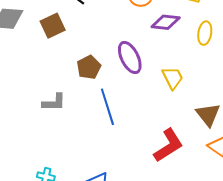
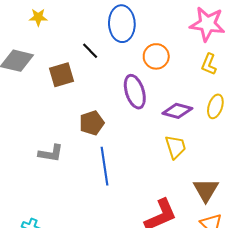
purple diamond: (166, 22) -> (177, 111), moved
purple ellipse: (130, 58) -> (135, 92), moved

